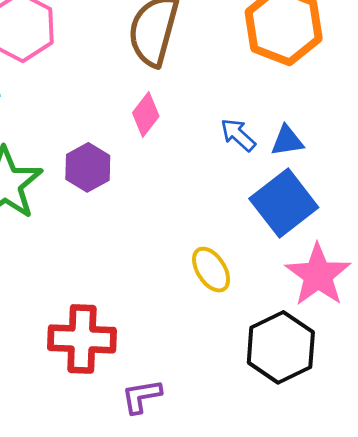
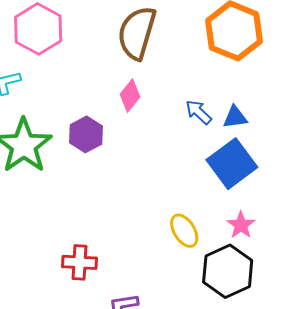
yellow ellipse: (211, 270) -> (184, 231), moved
pink star: (318, 275) -> (241, 225), moved, size x0.6
red cross: (82, 339) -> (79, 262), size x0.7

